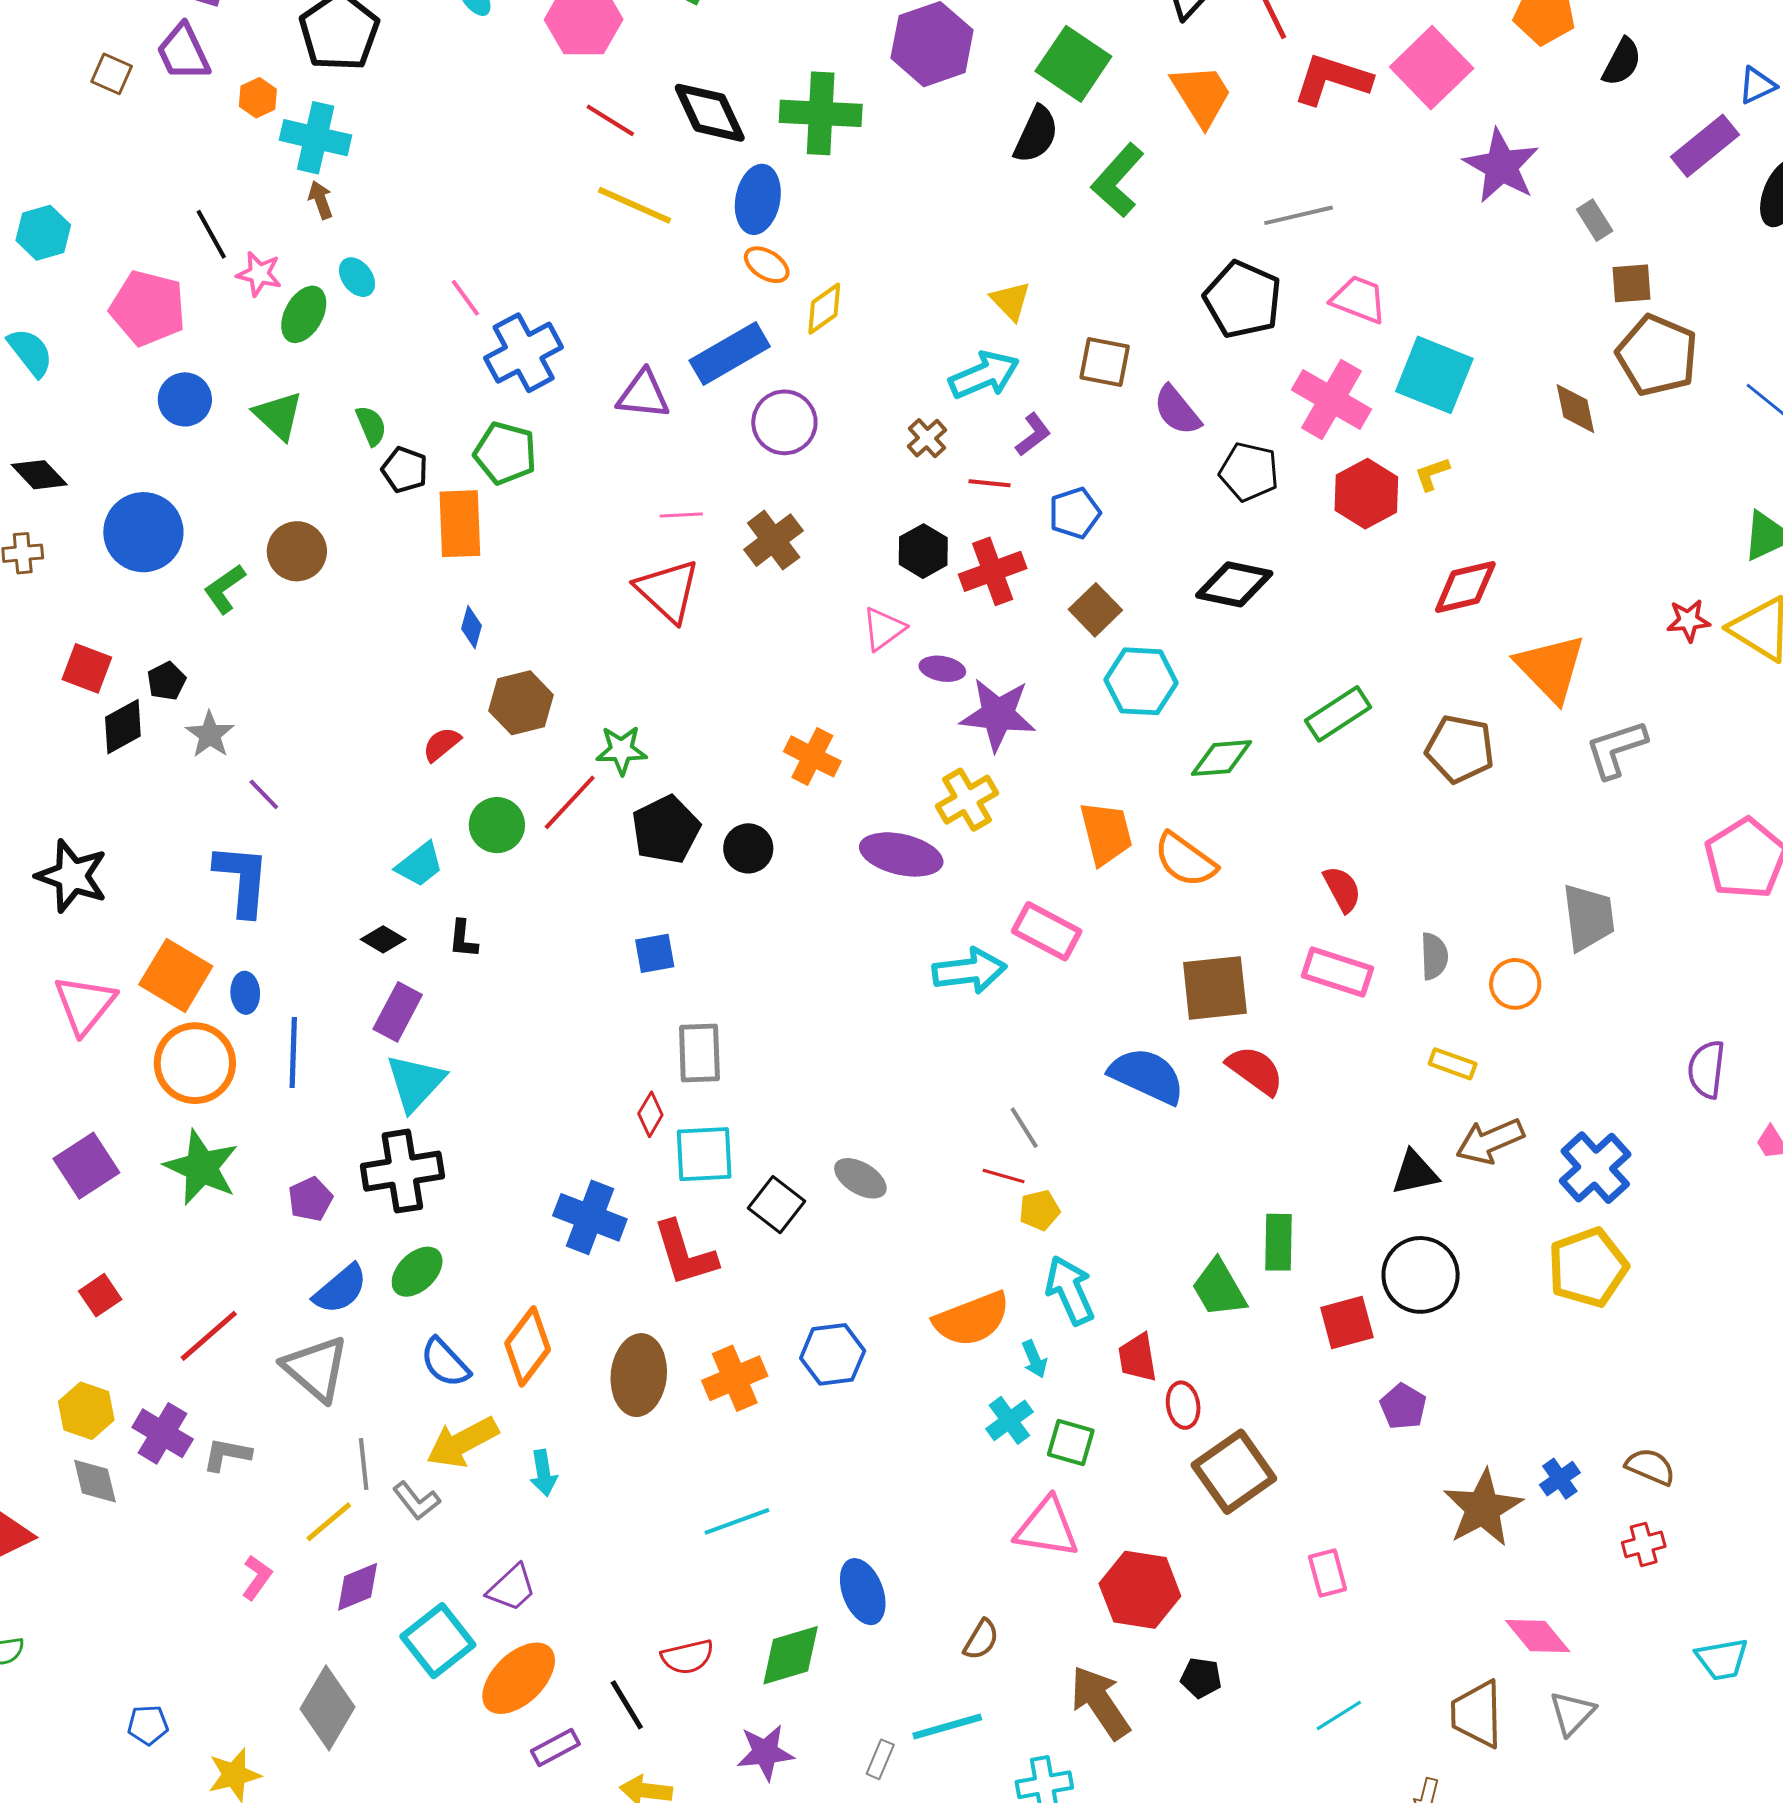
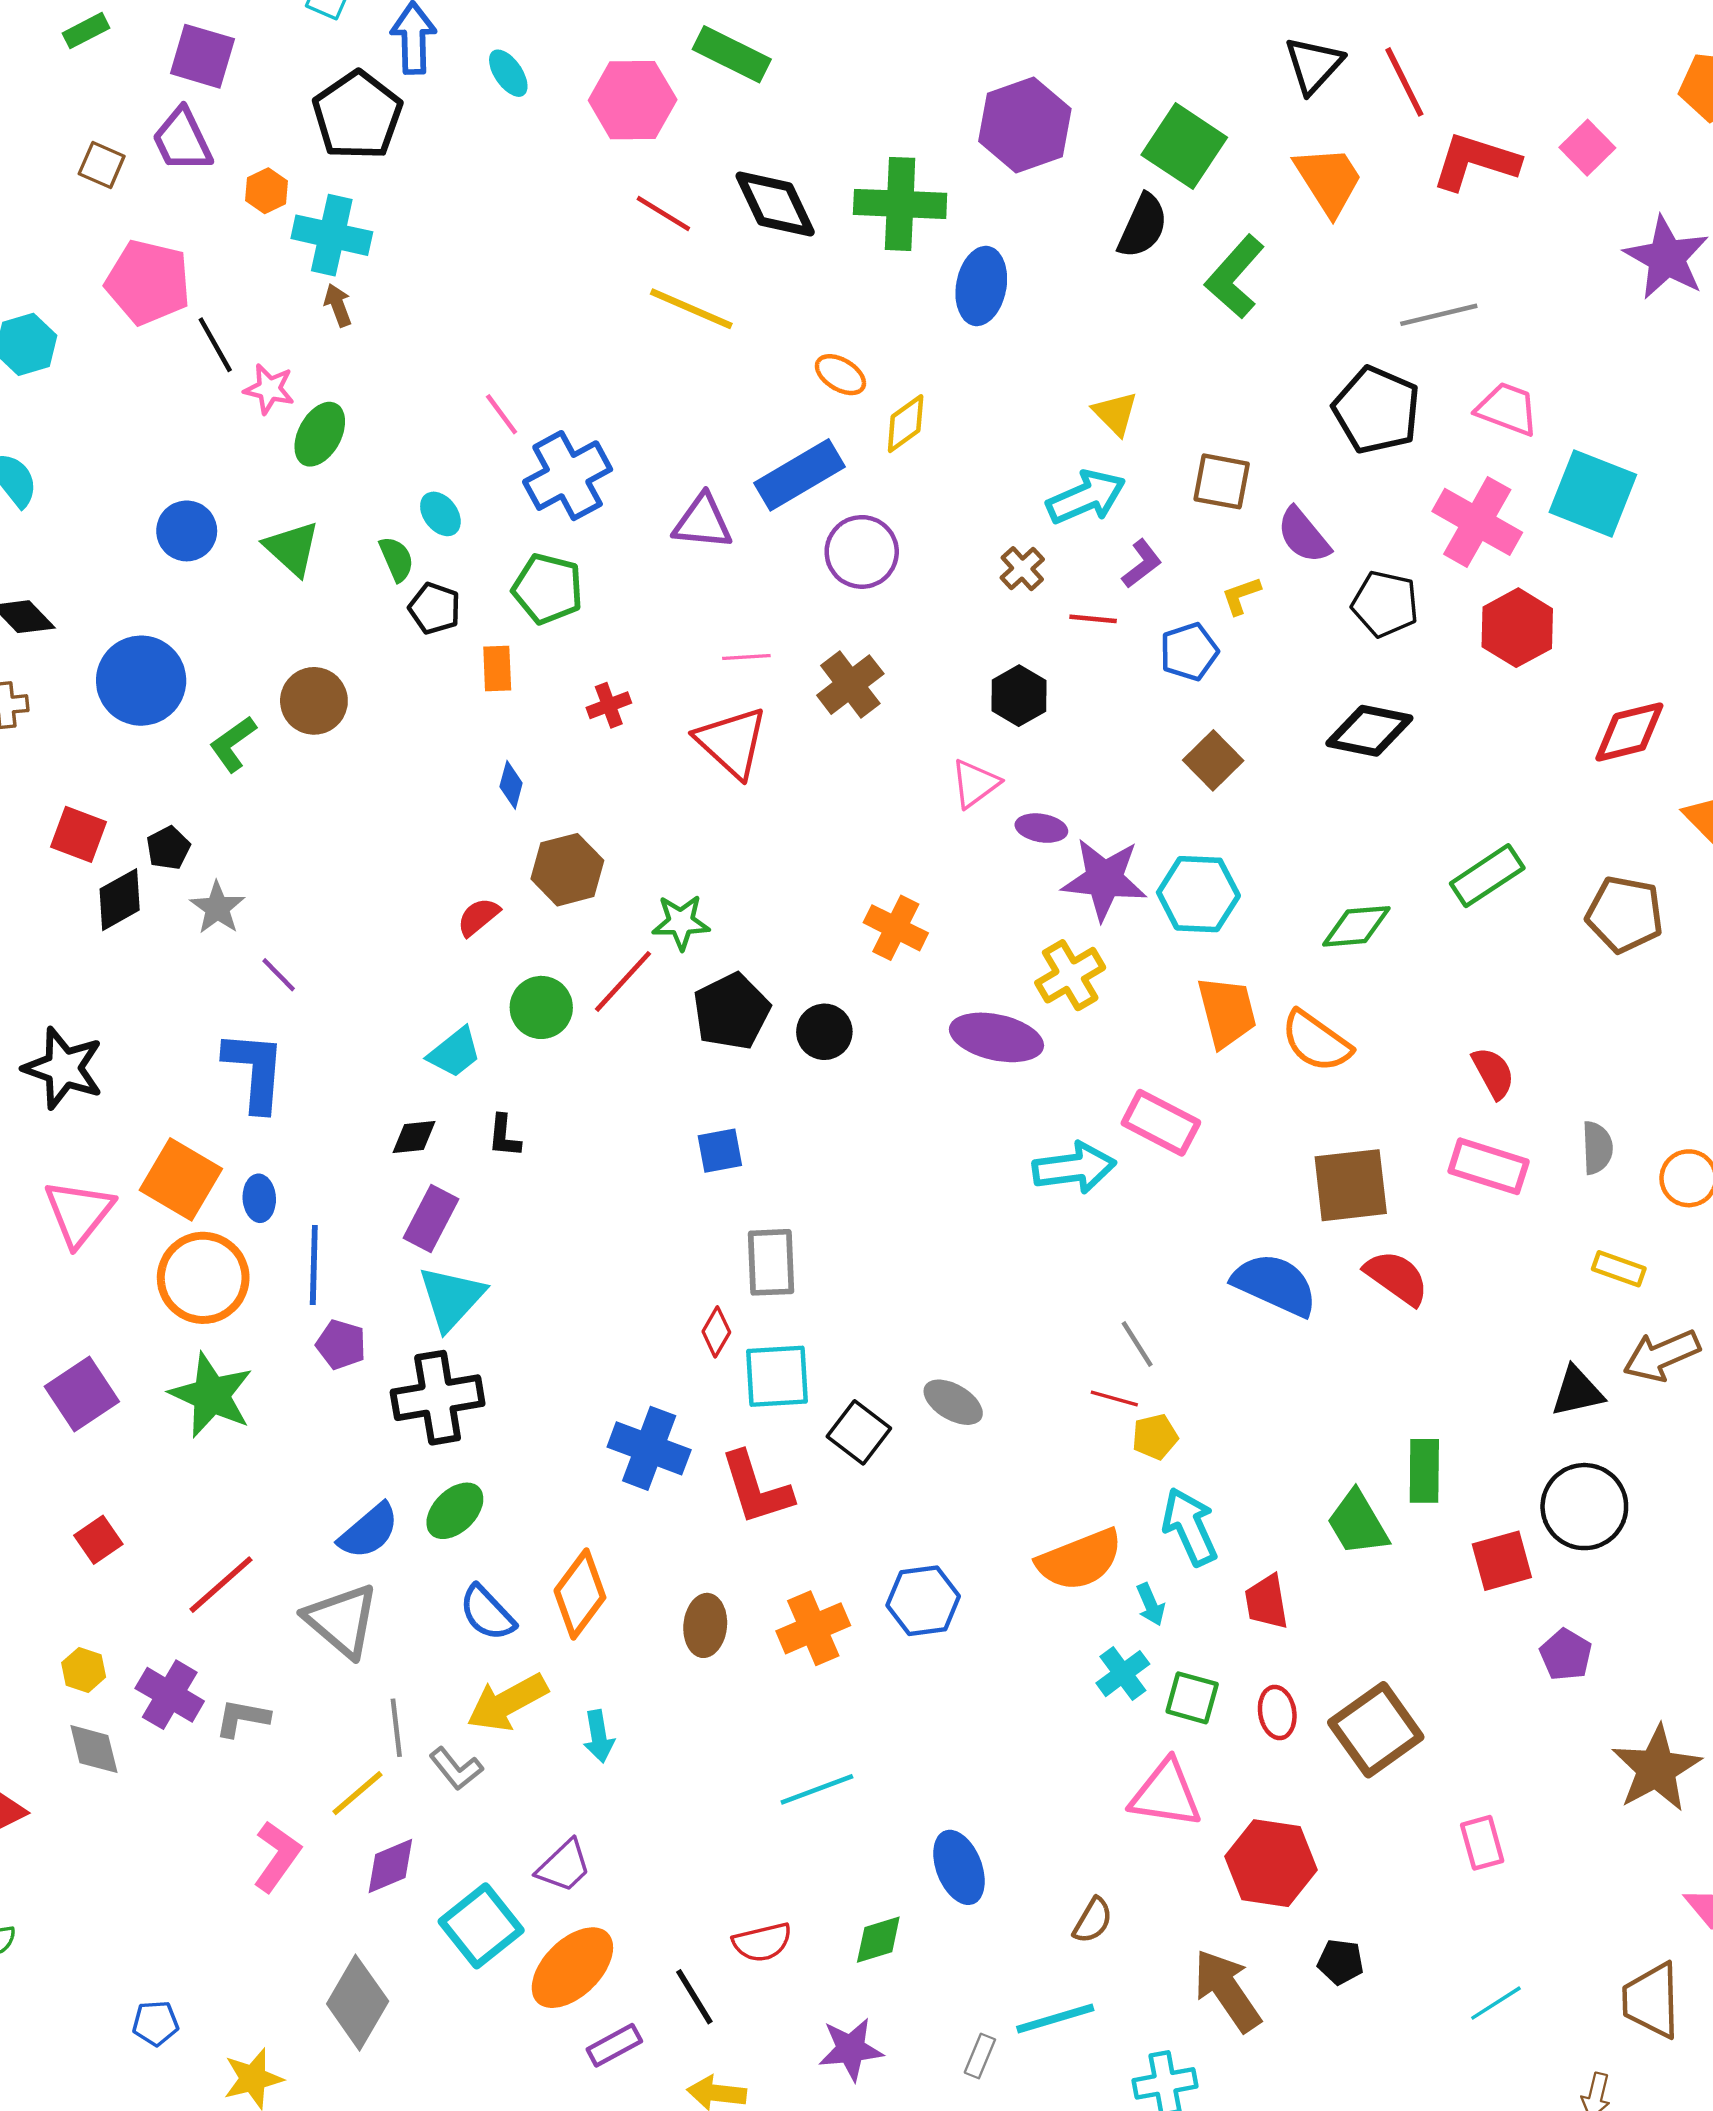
pink square: (1432, 68) -> (1587, 148), size x0.6
blue ellipse: (758, 199) -> (981, 286), moved
cyan ellipse: (357, 277) -> (440, 514), moved
pink pentagon: (148, 308) -> (148, 282), moved
yellow L-shape: (1432, 474) -> (1241, 596), moved
orange rectangle: (460, 524) -> (497, 669), size x0.6
red cross: (993, 571) -> (609, 705), moved, size x0.6
cyan hexagon: (1141, 681) -> (1198, 894), moved
black diamond: (383, 939) -> (414, 1137), turned -36
purple pentagon: (310, 1199) -> (341, 1345), moved, turned -30
brown ellipse: (639, 1375) -> (705, 1625), size x0.7
red ellipse: (1183, 1405) -> (1277, 1712), moved
yellow hexagon: (86, 1411) -> (84, 1670), size x0.7
pink L-shape: (257, 1578) -> (277, 1856), size x1.4
green diamond: (791, 1655) -> (878, 1940), size x0.7

